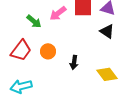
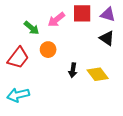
orange circle: (48, 51) -> (48, 50), moved
yellow diamond: (107, 74) -> (98, 74), moved

